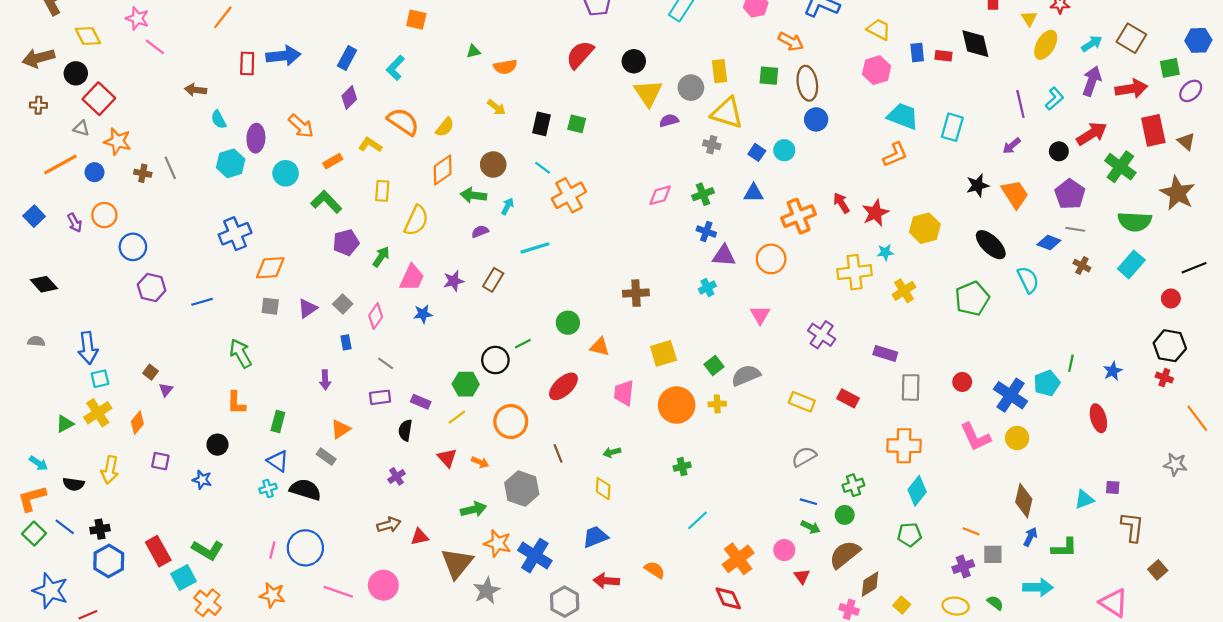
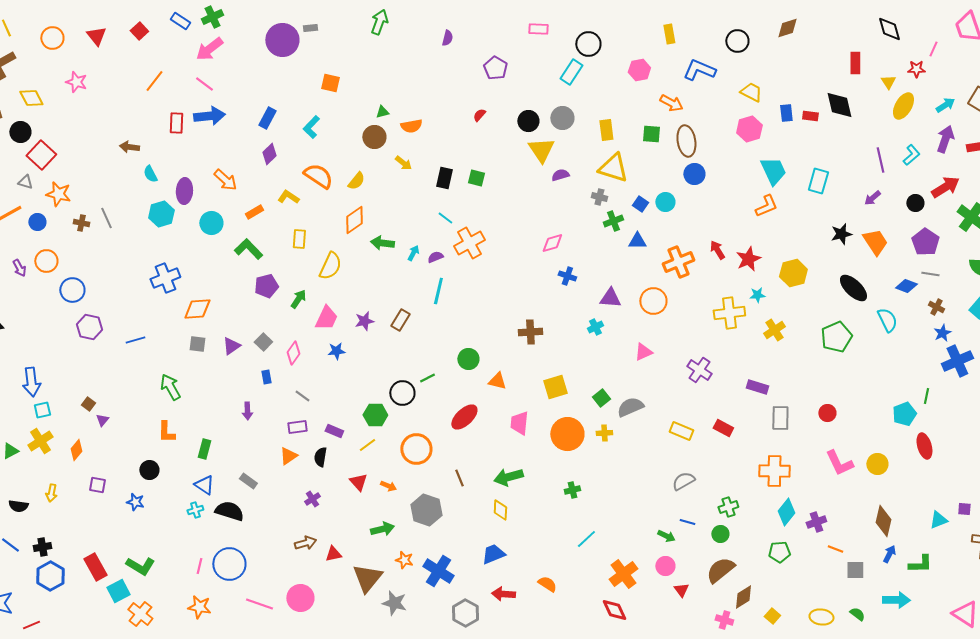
pink line: (155, 47) -> (204, 84), moved
red semicircle: (580, 55) -> (479, 115), size x0.5
gray circle: (691, 88) -> (562, 118), moved
cyan trapezoid: (903, 116) -> (773, 171), turned 44
brown circle: (493, 164) -> (374, 137), moved
green cross: (703, 194) -> (613, 221), moved
purple semicircle: (480, 231) -> (435, 257), moved
blue cross: (706, 231) -> (567, 276), moved
cyan line: (535, 248) -> (438, 291), turned -60
pink triangle: (760, 315) -> (643, 352), turned 36
blue star: (1113, 371) -> (942, 333), moved
blue cross: (1011, 395) -> (957, 361), moved, turned 32
red ellipse: (1098, 418) -> (924, 446), moved
orange triangle: (341, 429) -> (288, 456), moved
green arrow: (612, 452) -> (508, 477), size x1.8
yellow arrow: (110, 470) -> (51, 493), size x0.7
green arrow: (811, 527) -> (666, 536), moved
orange star: (498, 543) -> (404, 560), size x0.7
purple cross: (963, 567) -> (816, 522), moved
gray star: (487, 591) -> (394, 603), turned -30

